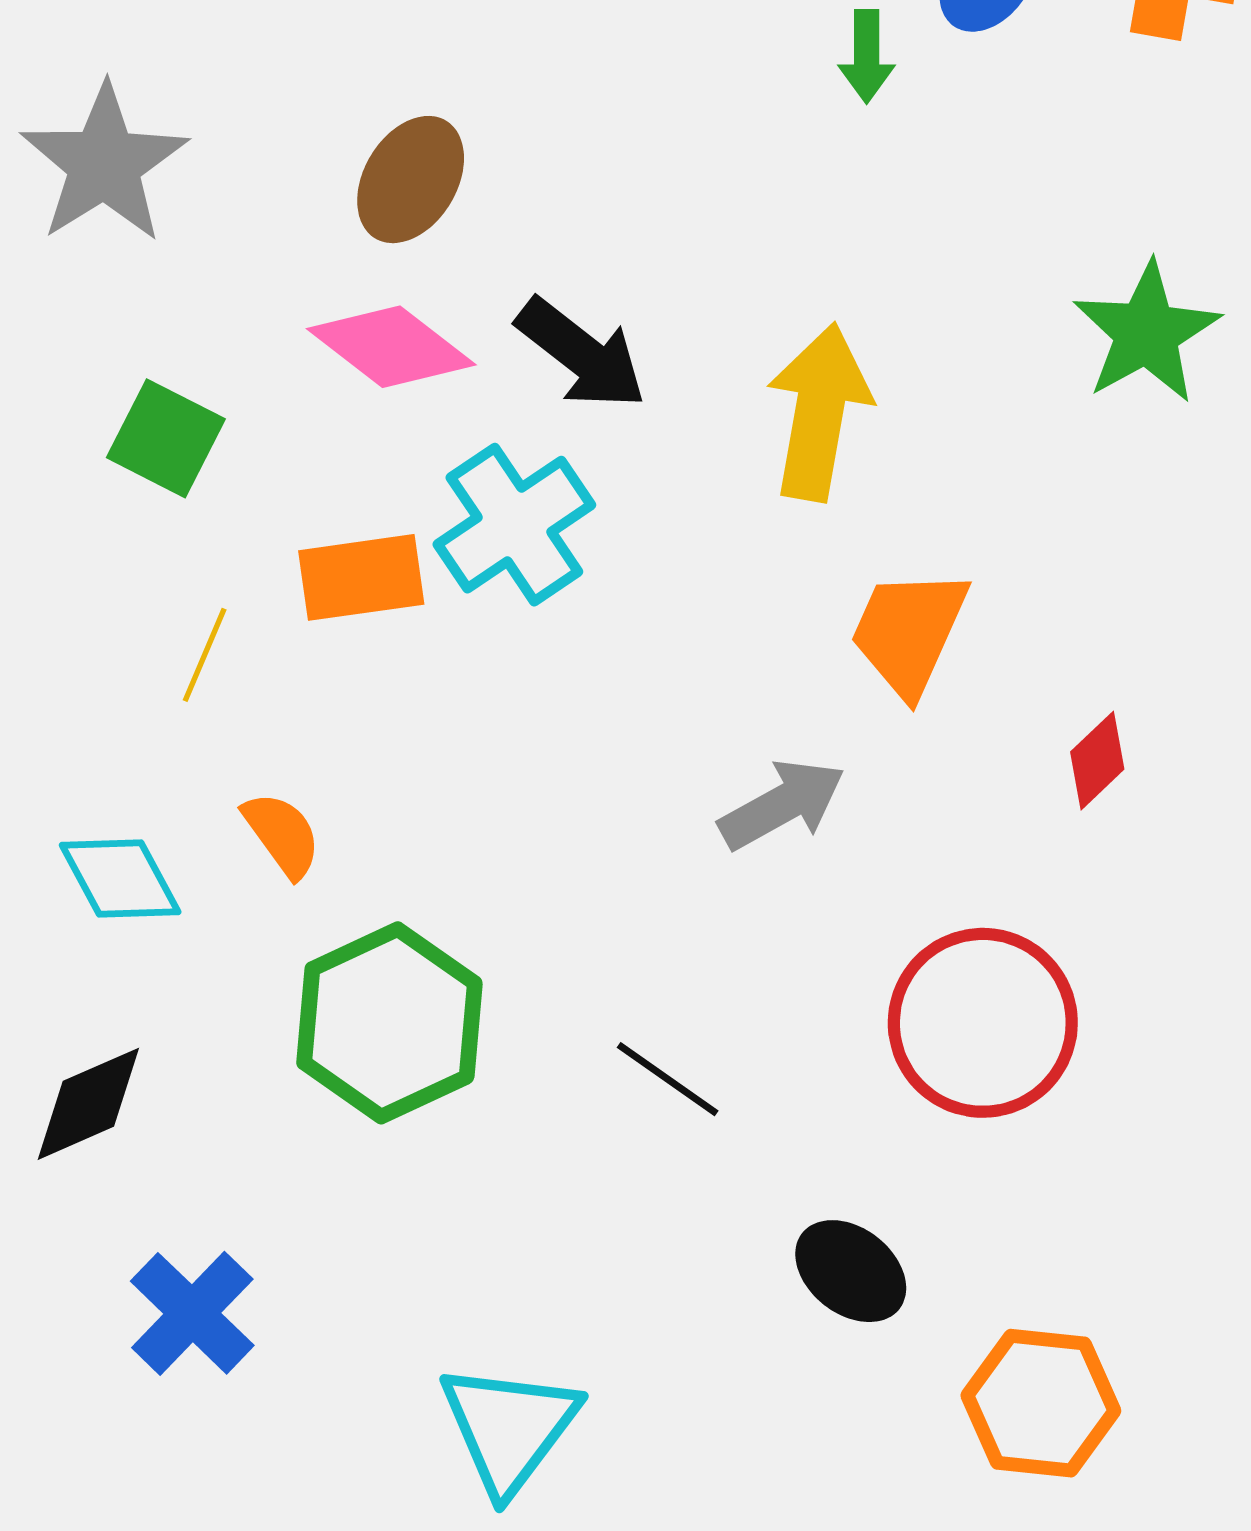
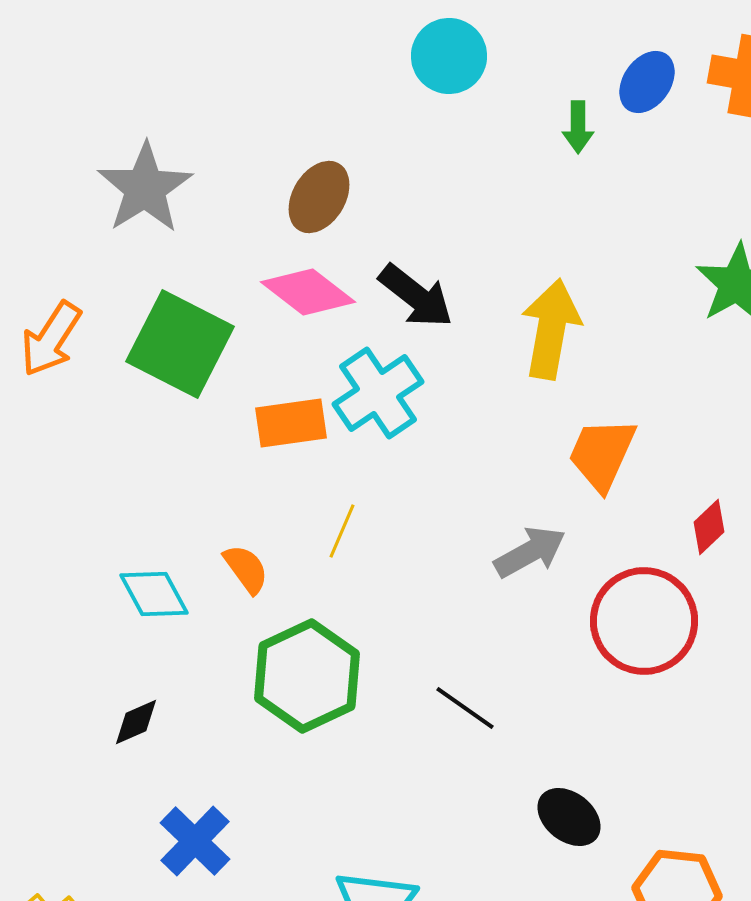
green square: (166, 438) -> (180, 344), size x1.6
yellow line: (205, 655) -> (342, 531), moved
red circle: (983, 1023) -> (644, 621), moved
black diamond: (88, 1104) -> (136, 722), size x0.7

